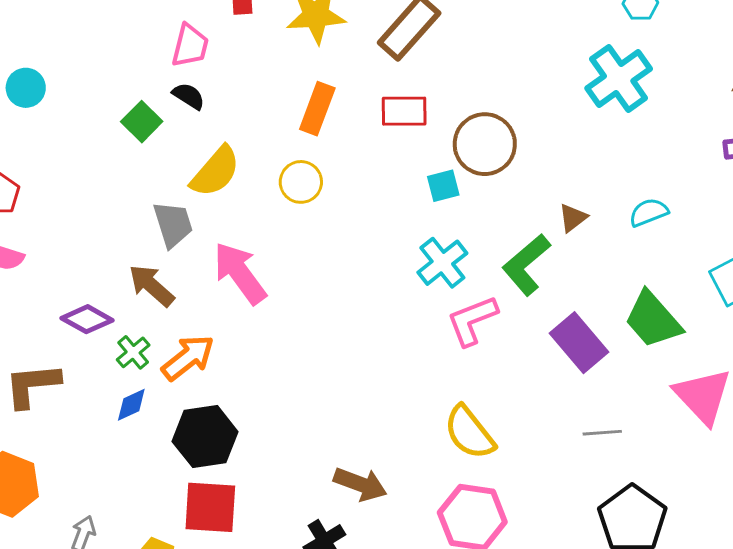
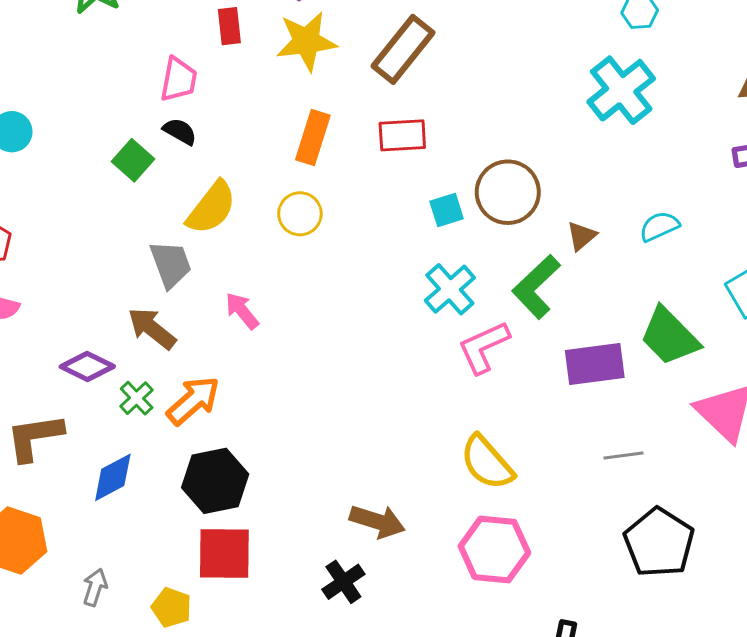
brown circle: (485, 144) -> (508, 192), moved
pink arrow: (240, 273) -> (242, 311), size x0.6
purple rectangle: (579, 343) -> (595, 364), turned -54
blue diamond: (131, 405) -> (113, 477), moved, size x1.4

